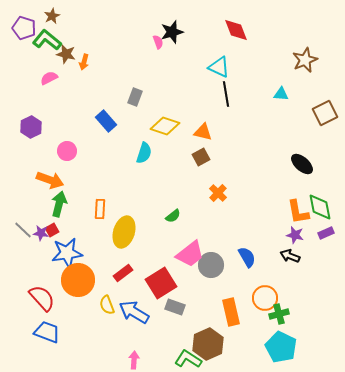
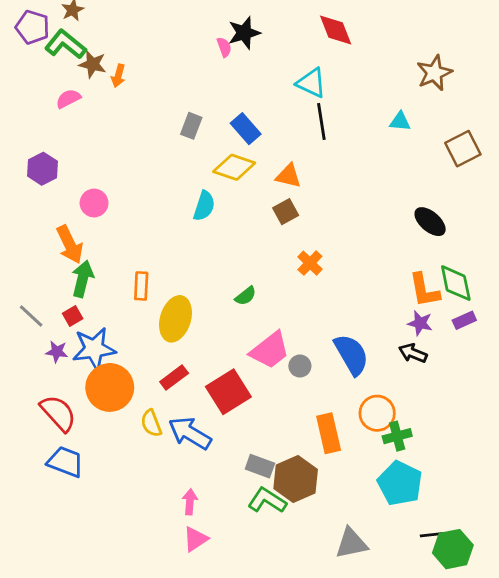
blue rectangle: (106, 121) -> (246, 129), moved
orange arrow: (50, 180) -> (70, 244), turned 44
purple star: (41, 233) -> (57, 352), moved
blue semicircle: (247, 257) -> (351, 355), size x1.4
gray circle: (211, 265) -> (300, 366), size x0.6
gray rectangle: (175, 307) -> (260, 466), moved

